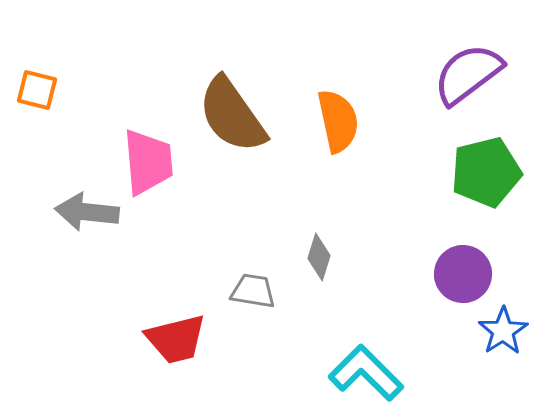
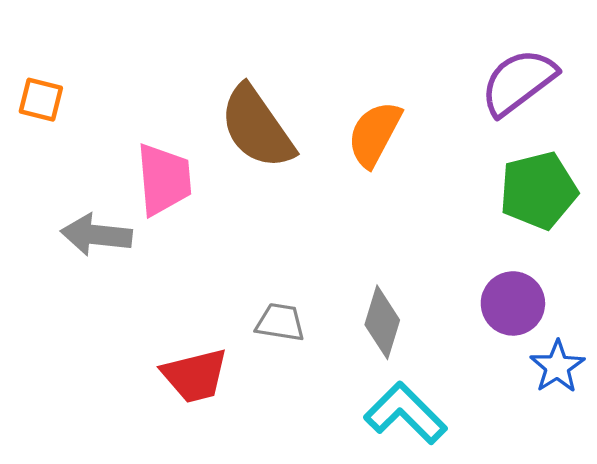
orange semicircle: (338, 121) -> (374, 134), turned -140
gray diamond: (319, 257) -> (382, 322), moved, size x1.4

